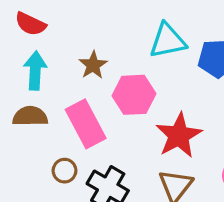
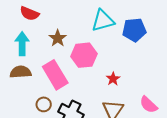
red semicircle: (30, 24) -> (29, 14), moved
red star: (179, 136) -> (113, 79), size x0.5

